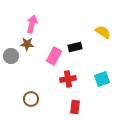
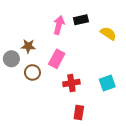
pink arrow: (32, 24) -> (59, 25), moved
black rectangle: (75, 47) -> (81, 20), moved
brown circle: (31, 99) -> (32, 72), moved

